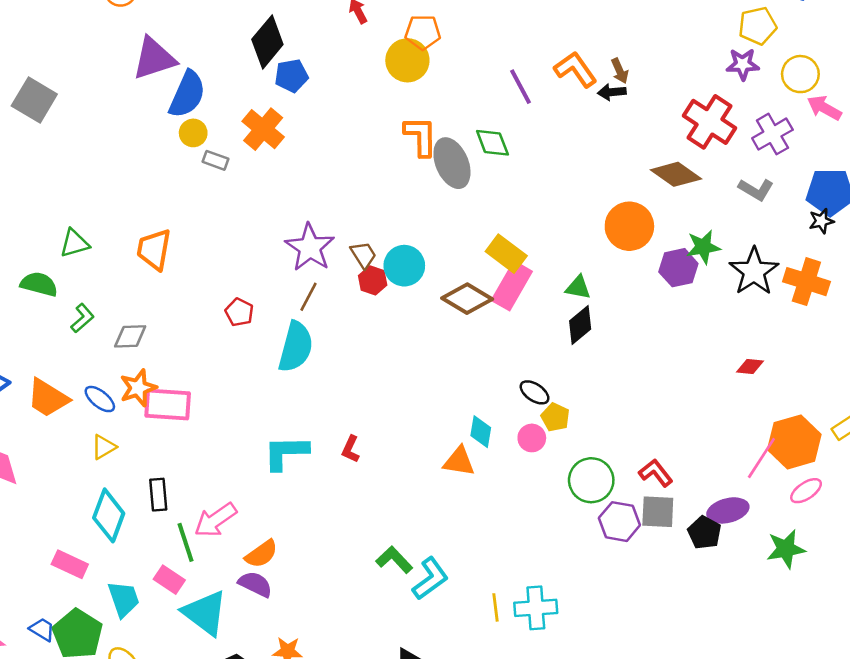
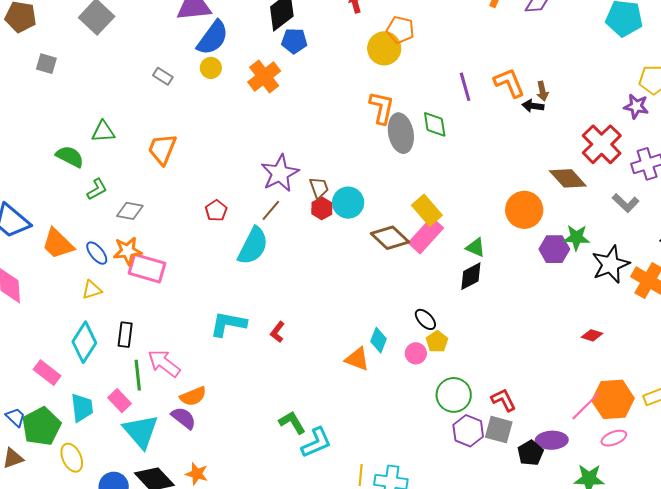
gray rectangle: (215, 160) -> (163, 76), moved
pink arrow: (215, 520) -> (164, 363), turned 60

